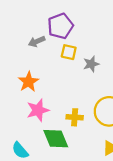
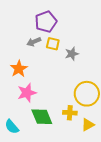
gray arrow: (37, 41) -> (34, 42), moved
yellow cross: (75, 117) -> (70, 113), moved

